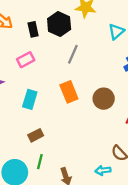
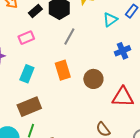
black rectangle: (33, 29) -> (35, 11), turned 56
brown rectangle: (36, 135) -> (29, 107), size x1.6

